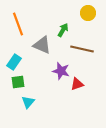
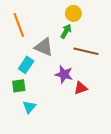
yellow circle: (88, 13) -> (73, 13), moved
cyan rectangle: (14, 62) -> (26, 65), moved

